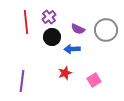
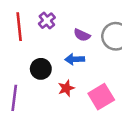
black circle: (52, 37) -> (41, 69), moved
pink square: (94, 80) -> (101, 97), size x1.5

